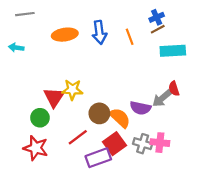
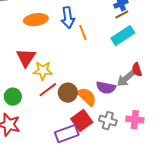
orange line: (130, 37) -> (83, 33), moved
cyan rectangle: (173, 51) -> (123, 36), moved, turned -30
red triangle: (54, 97) -> (26, 58), moved
red line: (78, 137) -> (48, 90), moved
pink cross: (160, 143) -> (135, 120), moved

